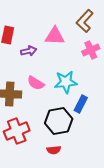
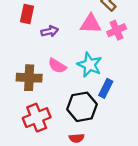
pink triangle: (55, 36) -> (91, 24), moved
cyan star: (66, 82) -> (90, 65), turned 30

